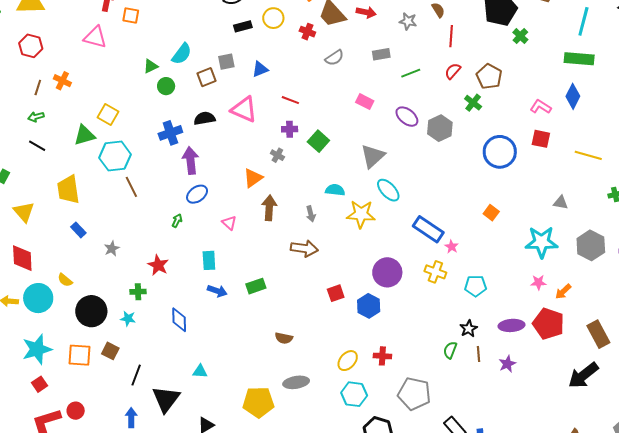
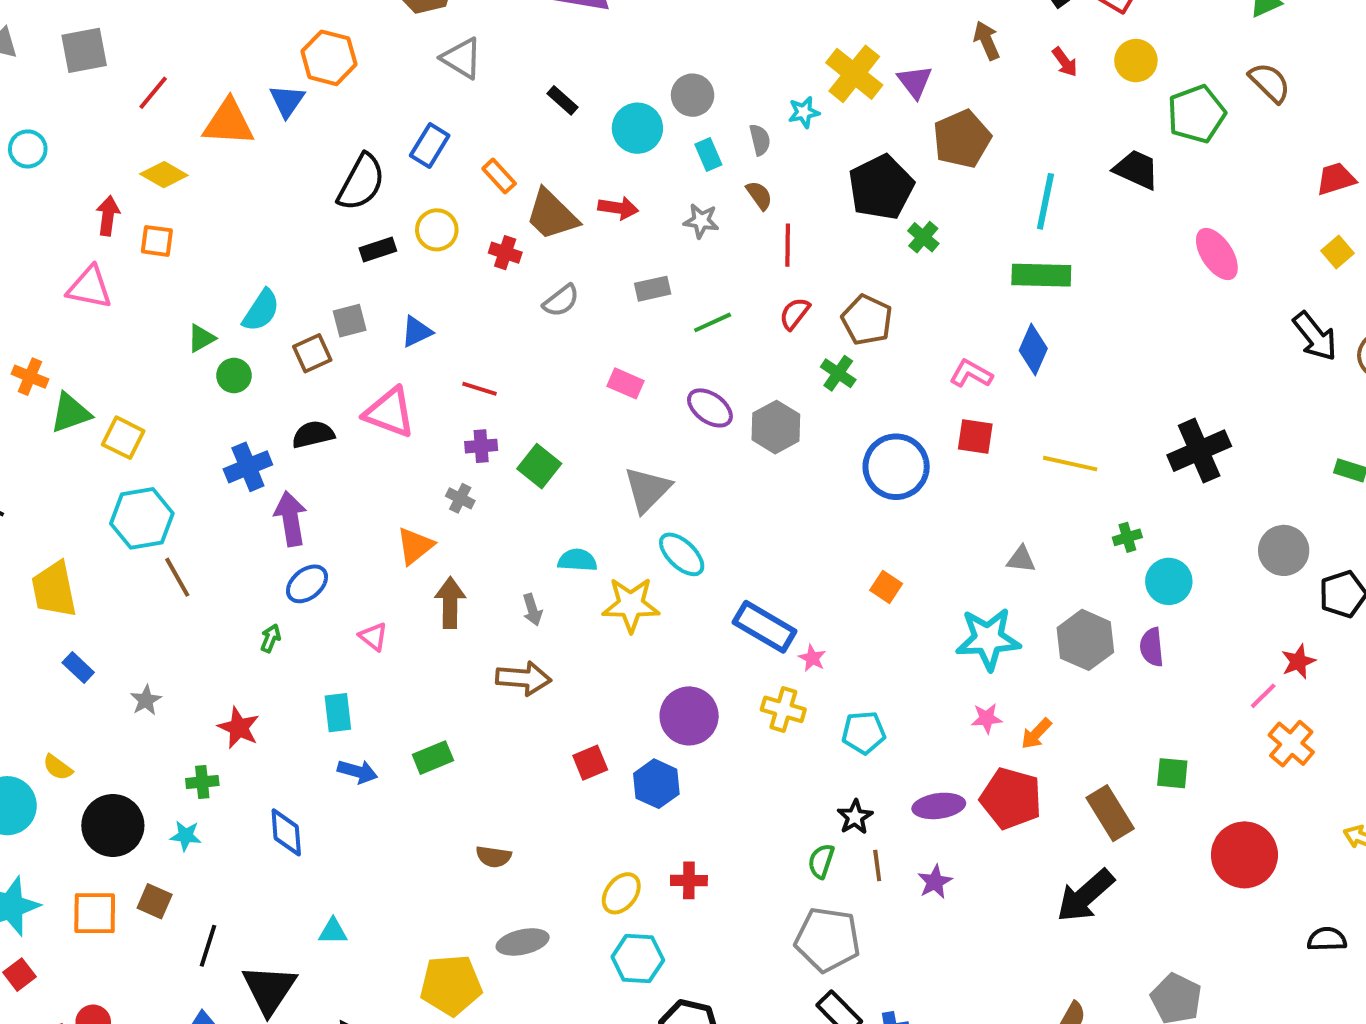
green triangle: (84, 135) -> (70, 413), moved
gray pentagon: (414, 394) -> (827, 940), moved

